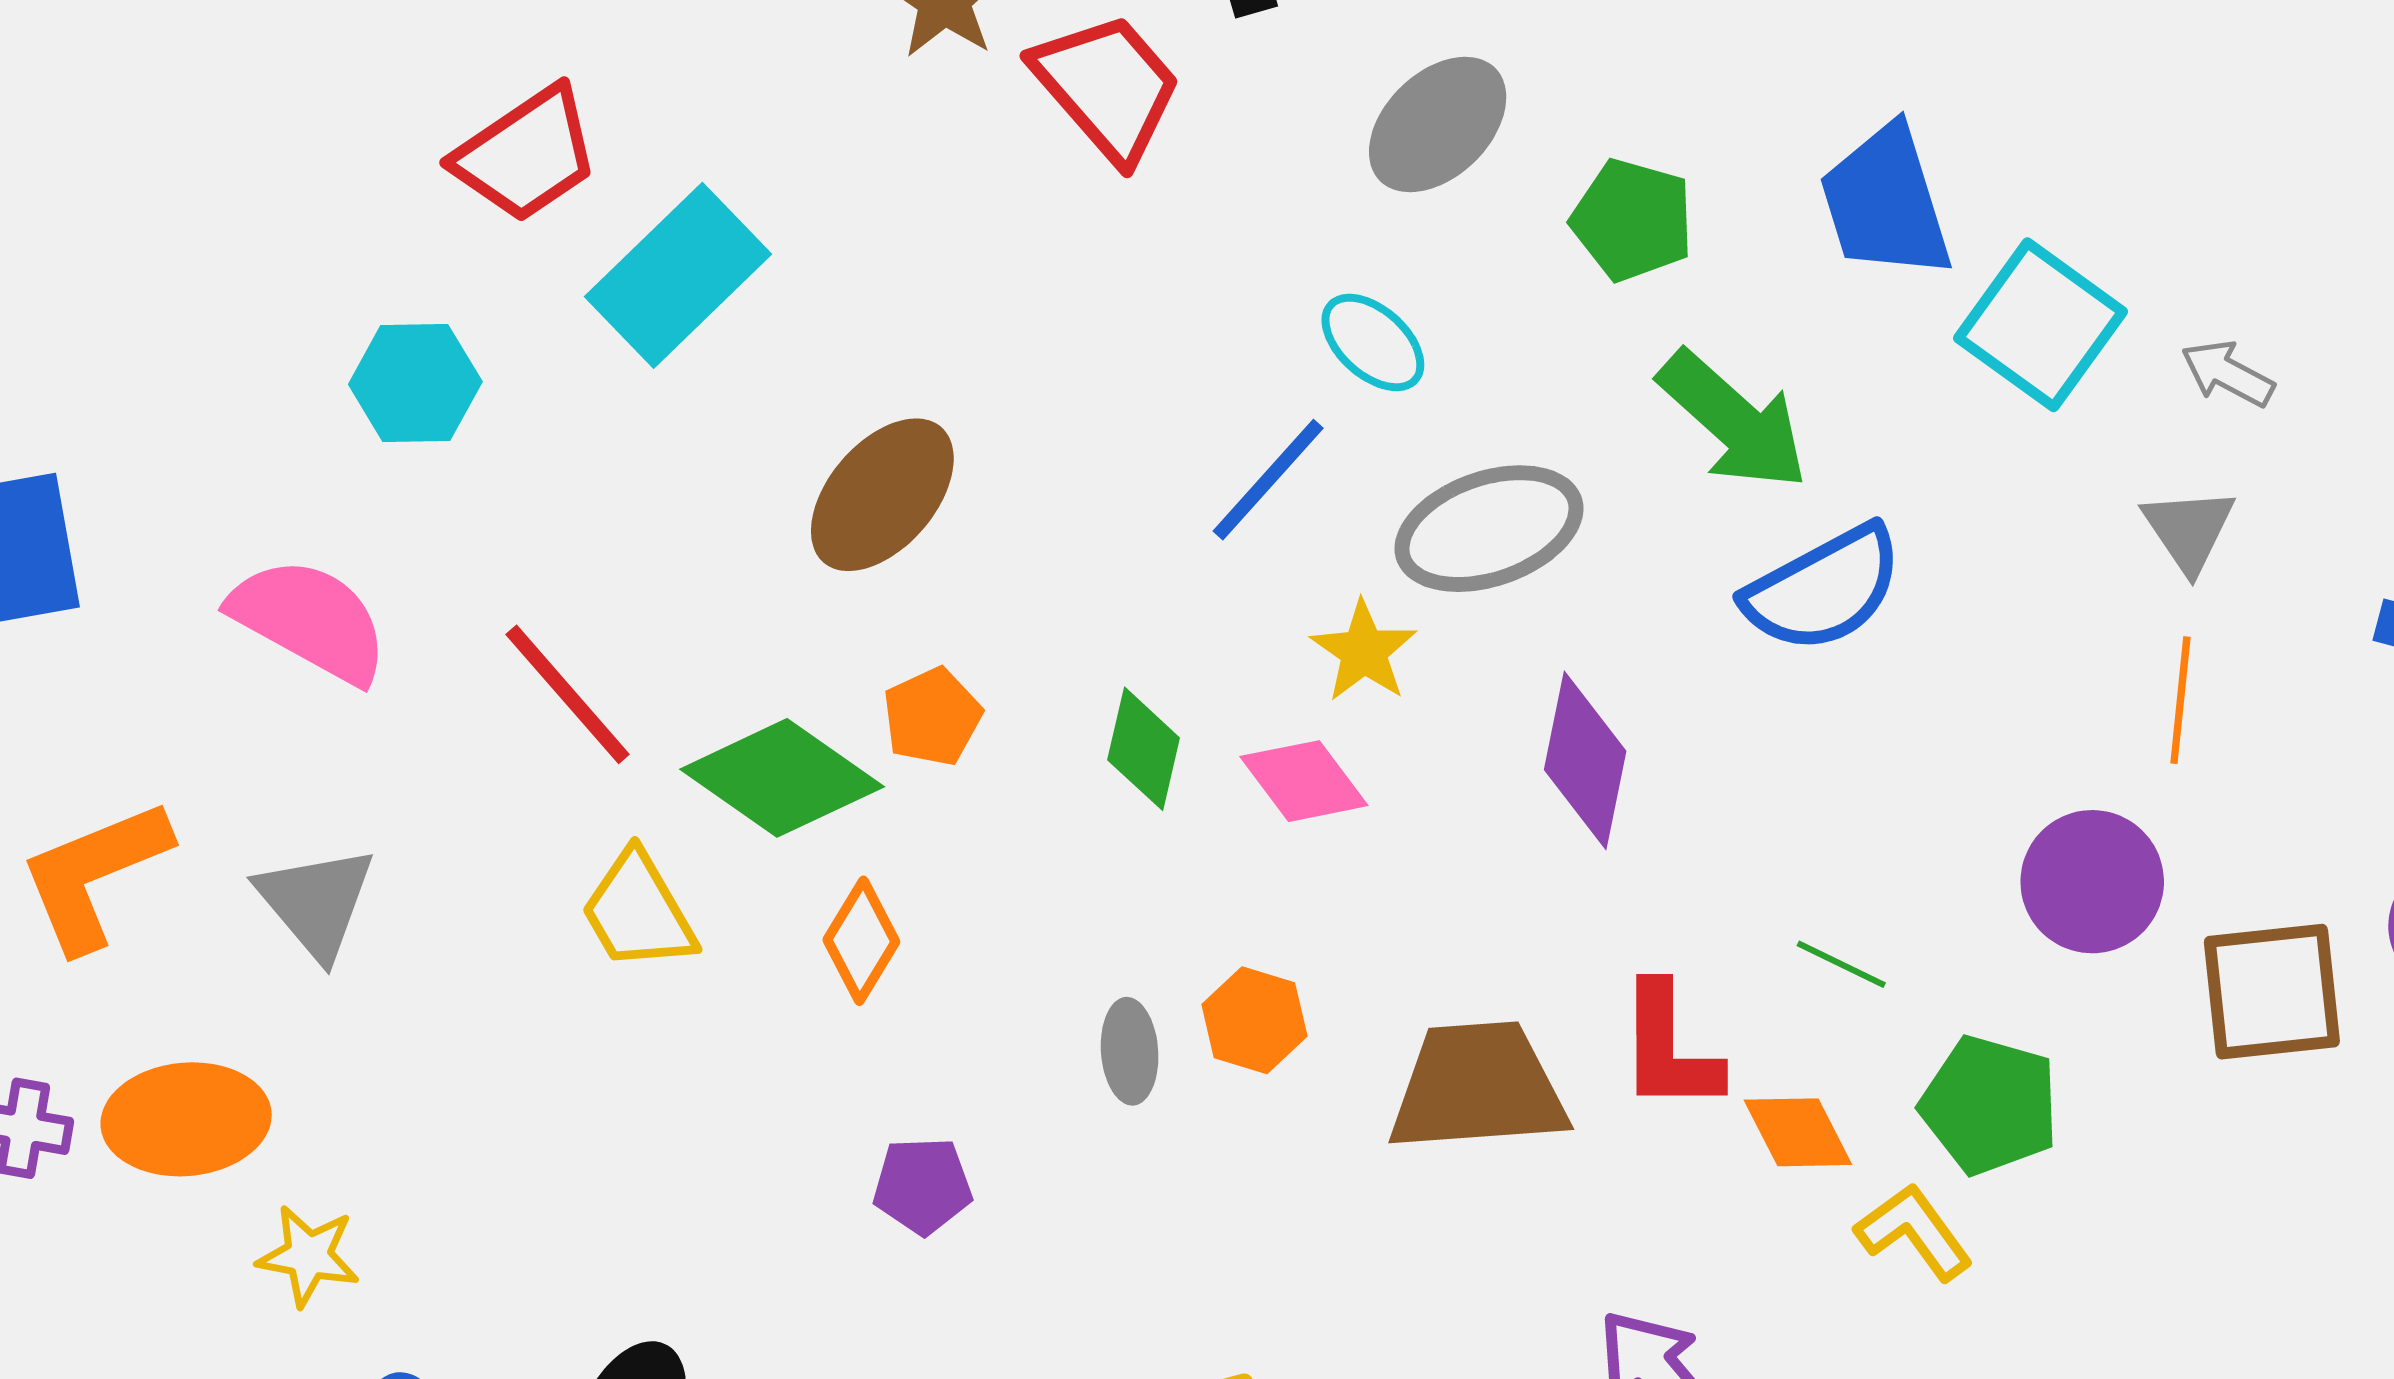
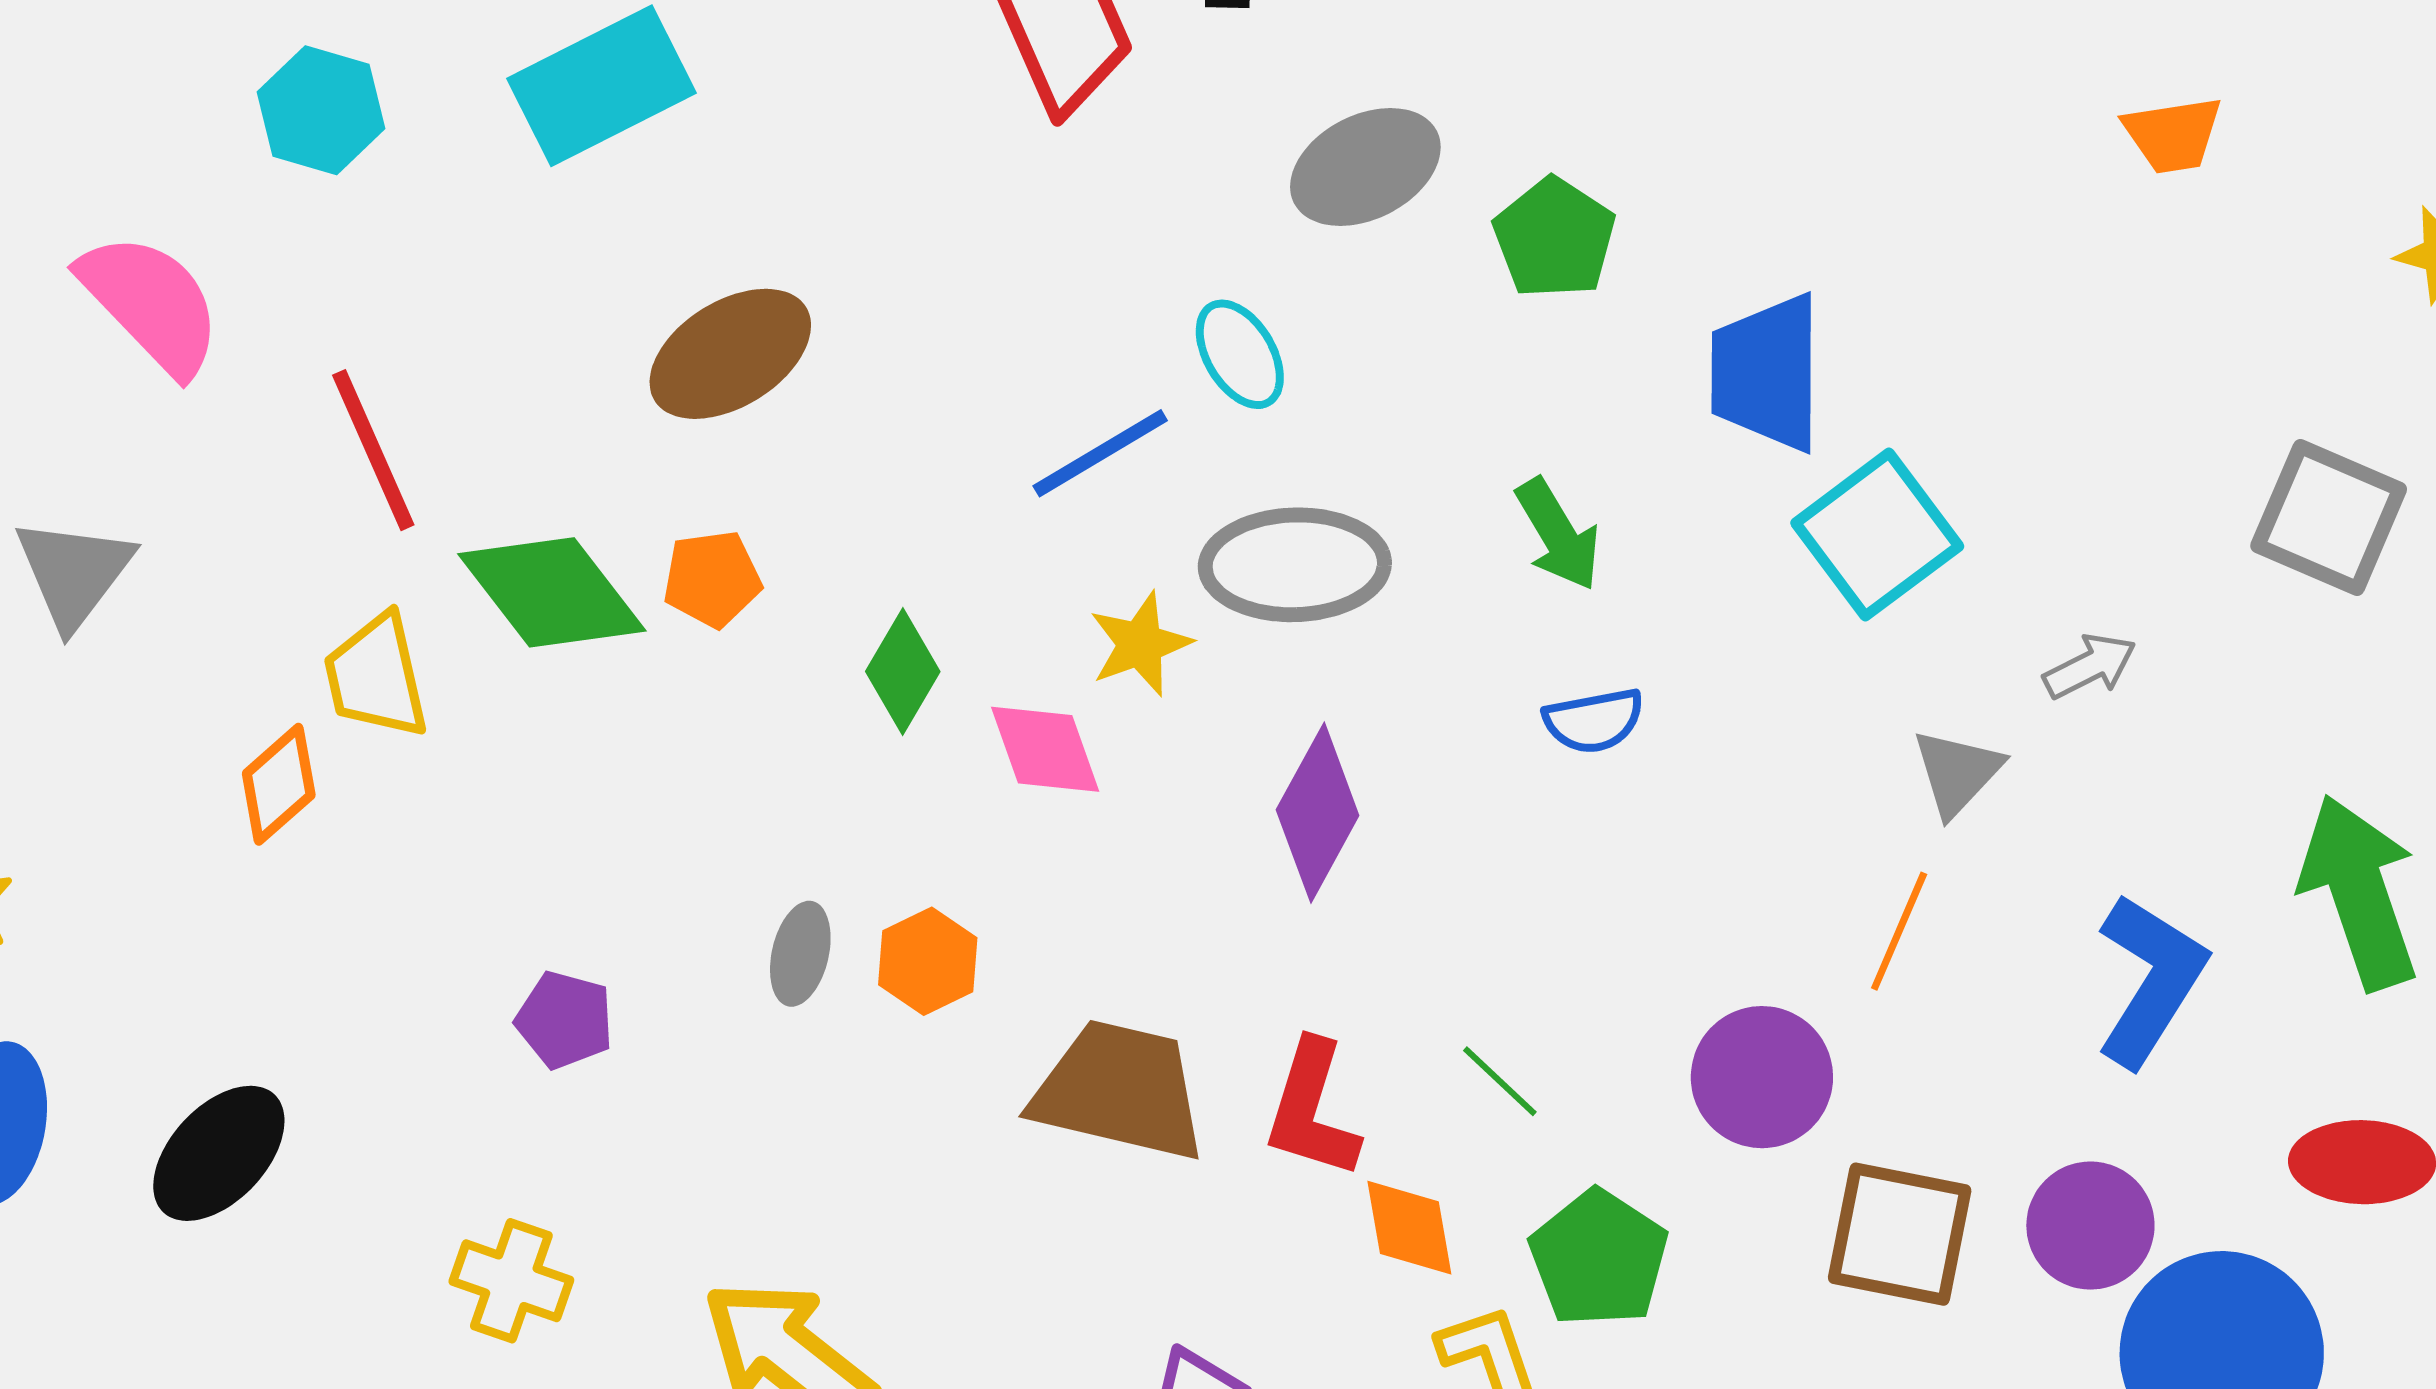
green pentagon: (1632, 220) -> (1554, 238), moved
gray arrow: (2228, 374) -> (2090, 666), moved, turned 108
green arrow: (1733, 421) -> (1558, 535), size x0.7
blue semicircle: (1823, 589) -> (1594, 721), size x0.6
orange diamond: (861, 941) -> (279, 784), moved

